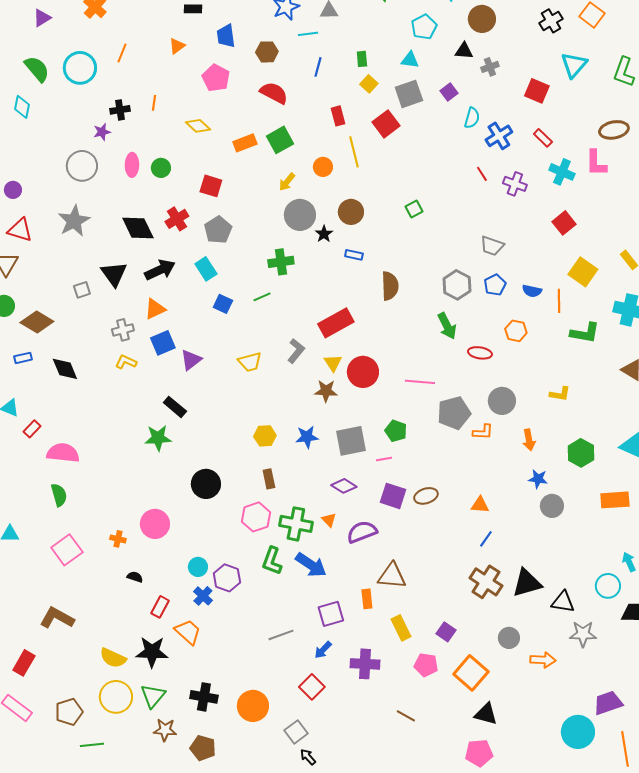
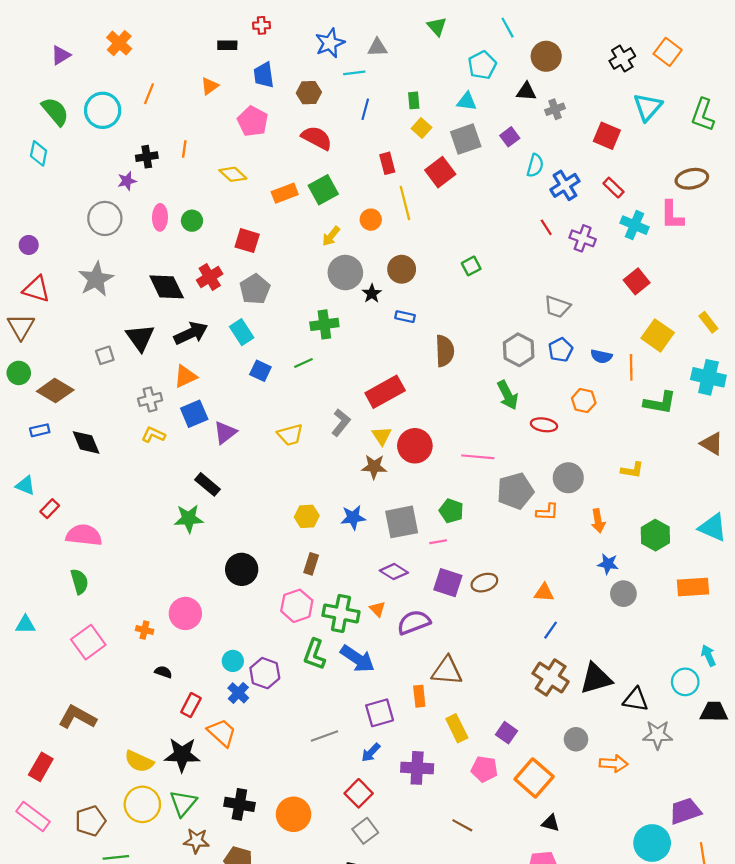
brown rectangle: (269, 479) -> (311, 564), turned 30
black triangle: (486, 714) -> (551, 823), size x0.7
gray square: (296, 732) -> (365, 831), moved

